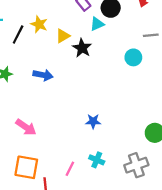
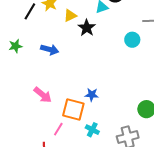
pink arrow: (26, 127) -> (43, 95), moved
orange square: (26, 167) -> (73, 109), moved
pink line: (70, 169) -> (58, 129), moved

